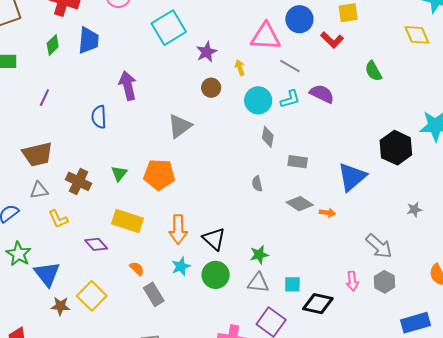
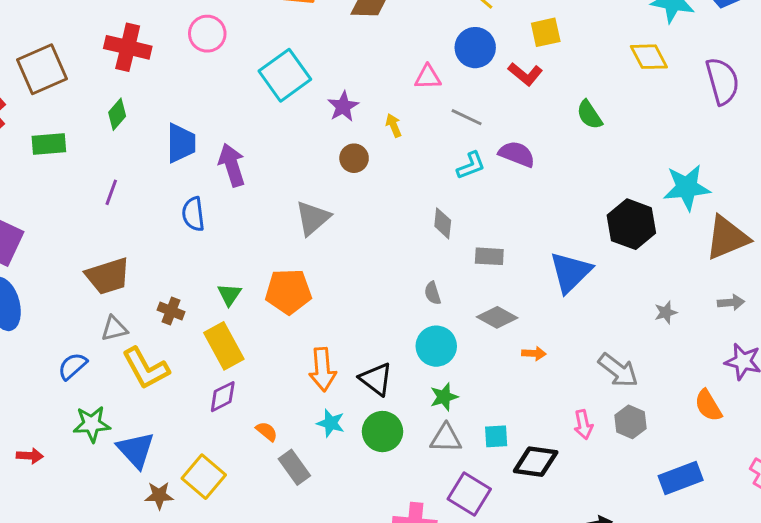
pink triangle: (266, 37) -> (428, 77), size x0.6
blue trapezoid: (88, 40) -> (181, 143), moved
cyan circle: (258, 100) -> (436, 346), moved
brown cross: (79, 181) -> (171, 311), size x0.7
orange arrow: (327, 213) -> (534, 353), moved
yellow L-shape: (58, 219) -> (146, 368), size x1.6
yellow rectangle: (127, 221) -> (224, 346), moved, turned 48
purple diamond: (96, 244) -> (223, 397), moved, turned -70
green star: (19, 254) -> (92, 424), turned -30
cyan star: (181, 266) -> (331, 423), turned -30

